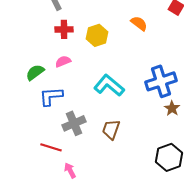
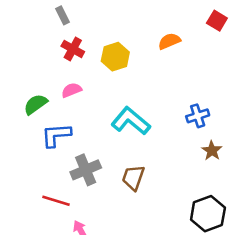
orange semicircle: (139, 23) -> (169, 41), turned -60
red cross: (64, 29) -> (73, 49), turned 30
blue cross: (161, 81) -> (198, 116), size x0.6

